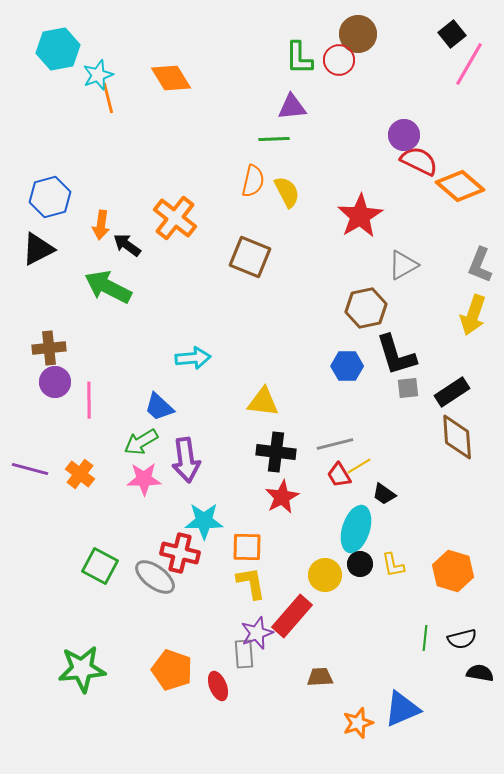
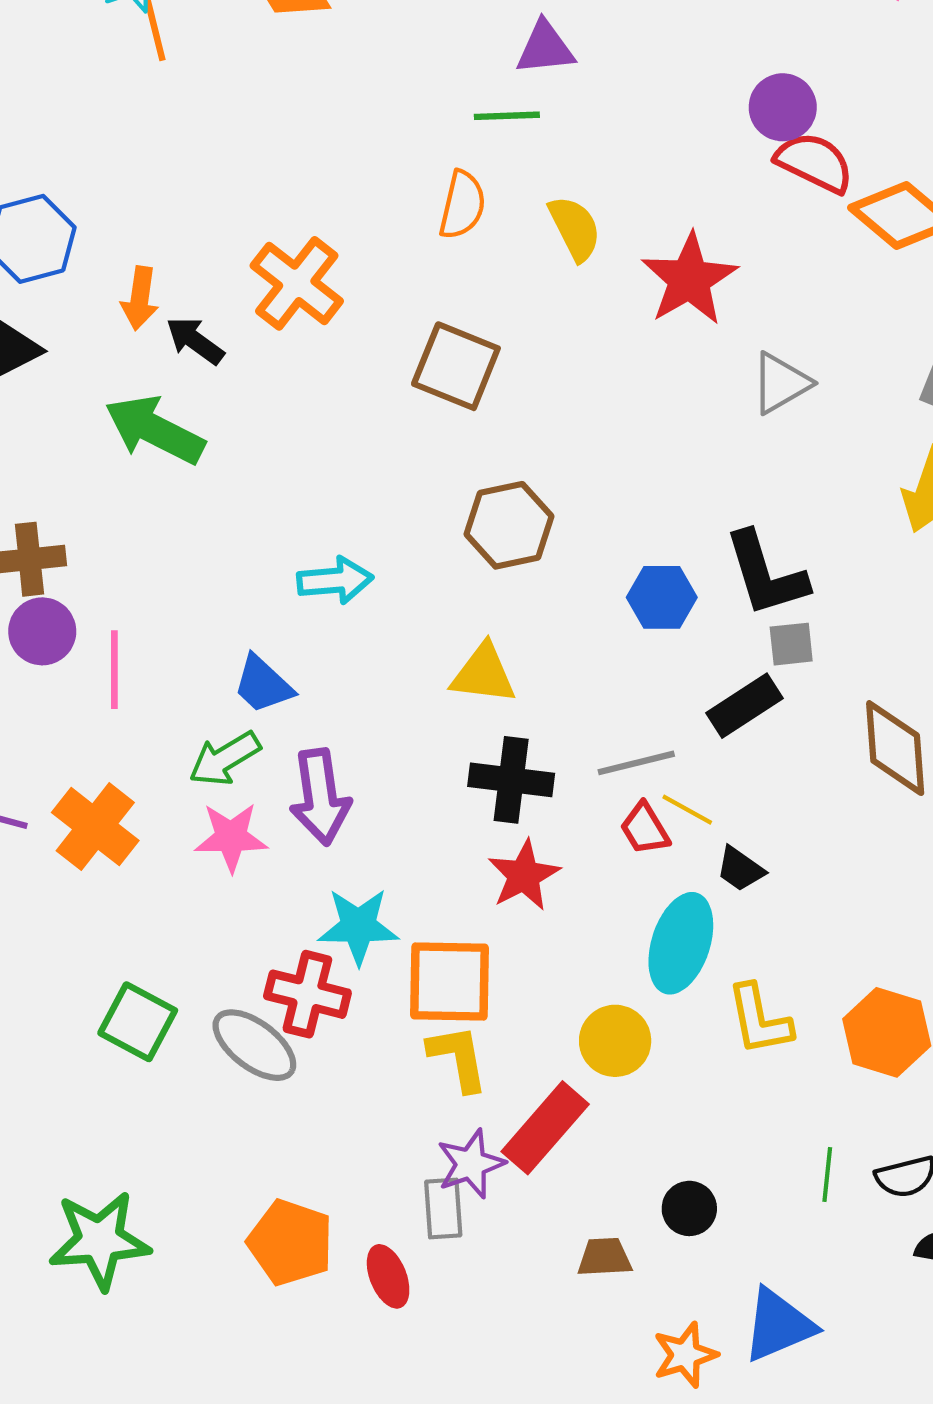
yellow semicircle: (287, 192) -> (575, 228), moved
brown hexagon: (366, 308) -> (509, 525), moved
black rectangle: (452, 392) -> (745, 706), moved
yellow line: (359, 466) -> (687, 810), turned 60
orange cross: (80, 474) -> (95, 827), size x1.4
orange square: (247, 547) -> (450, 981), size x1.4
black circle: (360, 564) -> (689, 1208), moved
yellow L-shape: (393, 565) -> (759, 1020), size x1.4

